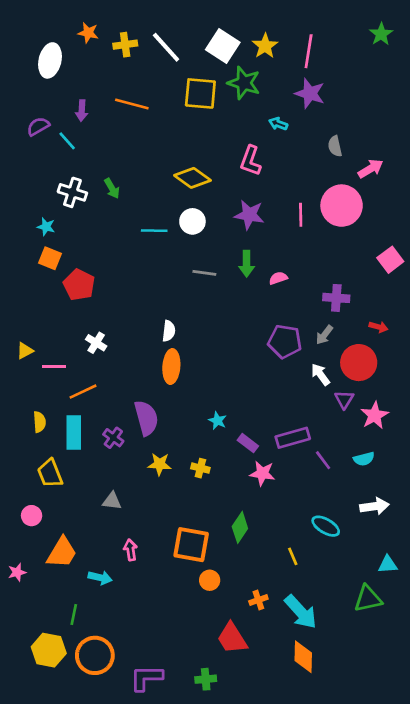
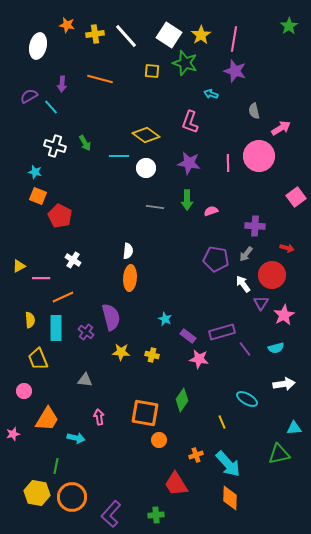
yellow square: (200, 93) -> (152, 71), size x0.6
cyan line: (154, 231) -> (119, 156), moved
purple L-shape: (146, 678) -> (111, 514), turned -48

